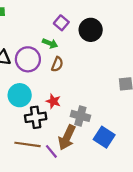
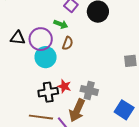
cyan circle: (20, 95) -> (46, 57), moved
red star: (53, 101) -> (64, 86), moved
blue square: (104, 137) -> (124, 110), moved

